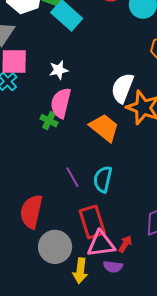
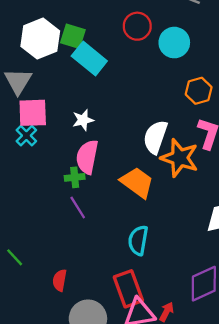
green cross: (49, 121) -> (75, 177), turned -30
purple line: (72, 177) -> (78, 208), moved
red semicircle: (31, 212) -> (60, 280), size x0.6

